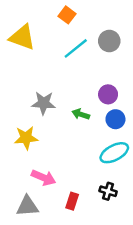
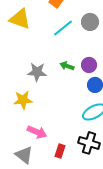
green arrow: (81, 114) -> (67, 66), moved
black cross: (108, 191) -> (89, 143), size x1.5
gray triangle: (27, 206) -> (24, 155), turned 42

